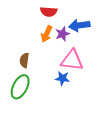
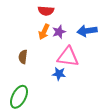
blue arrow: (79, 25) -> (87, 31), moved
green ellipse: (20, 87) -> (19, 97), moved

